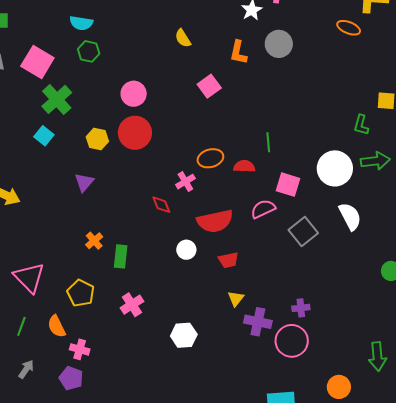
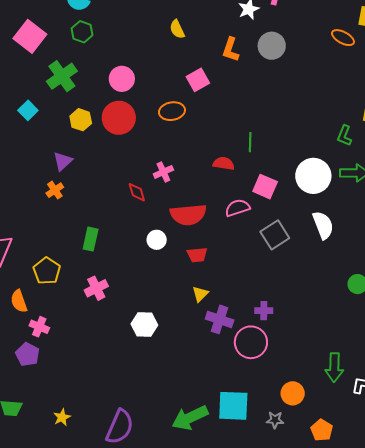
green cross: (57, 99) -> (62, 76), moved
orange ellipse: (210, 158) -> (172, 111), moved
orange cross: (94, 241) -> (55, 190), moved

